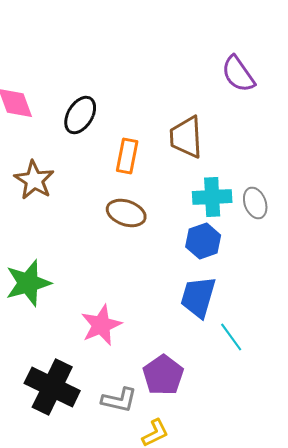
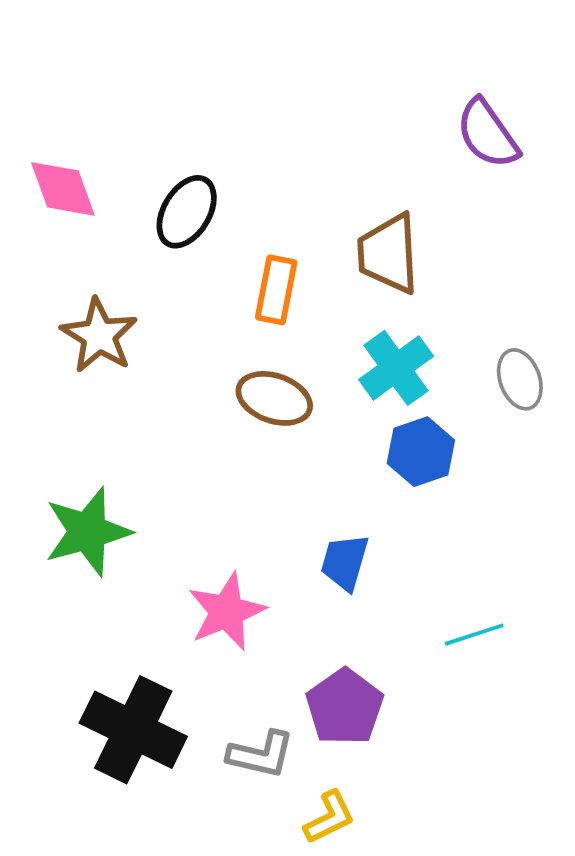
cyan cross: (212, 197) -> (396, 368), moved, turned -33
blue trapezoid: (198, 297) -> (345, 562), moved, size x0.7
cyan line: (231, 337) -> (474, 635), turned -72

